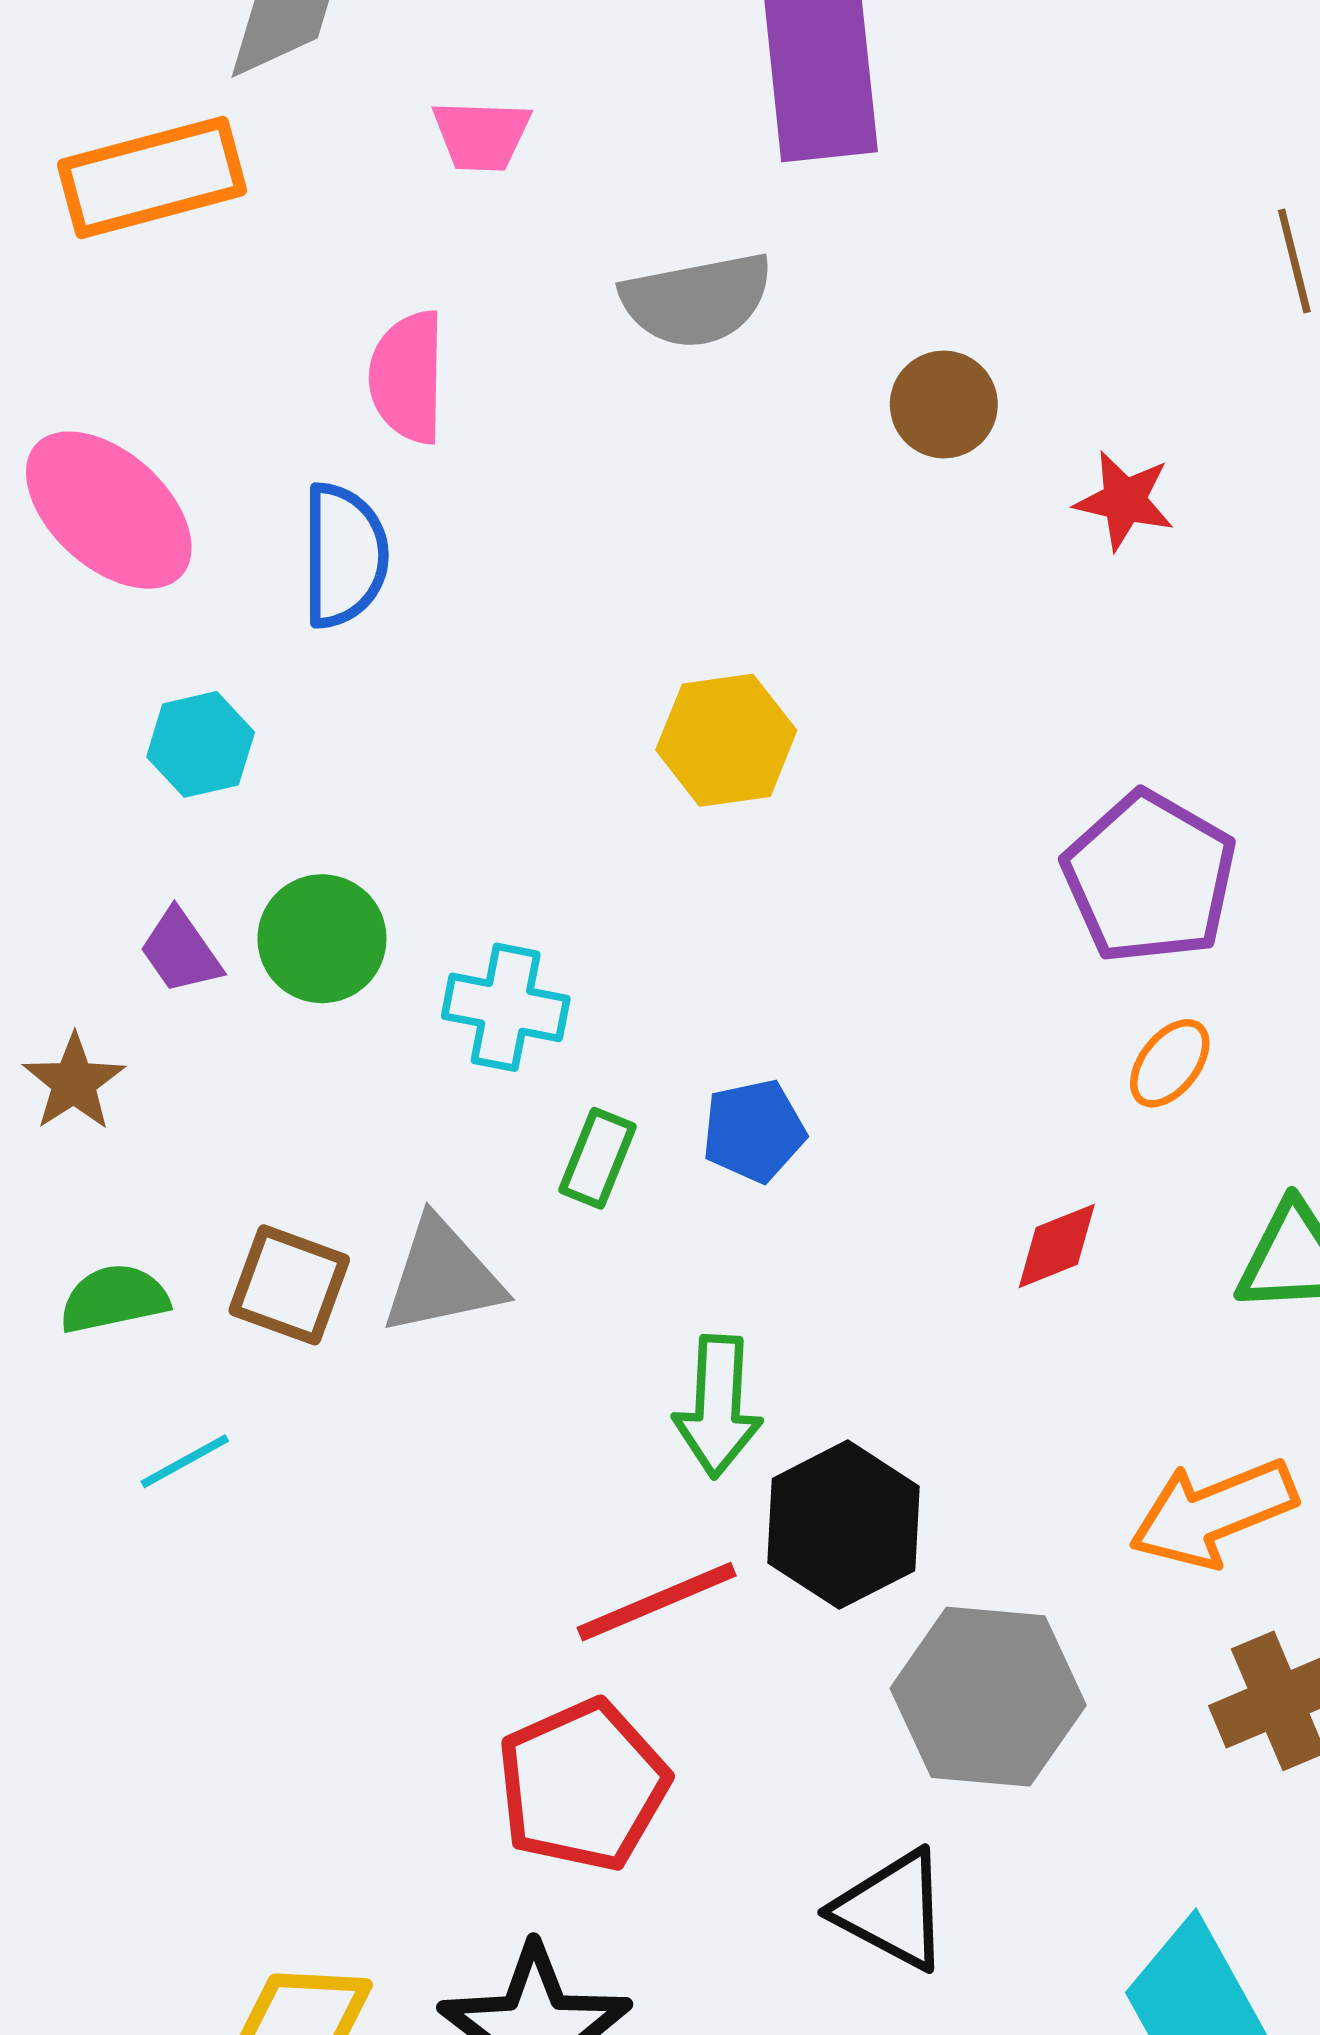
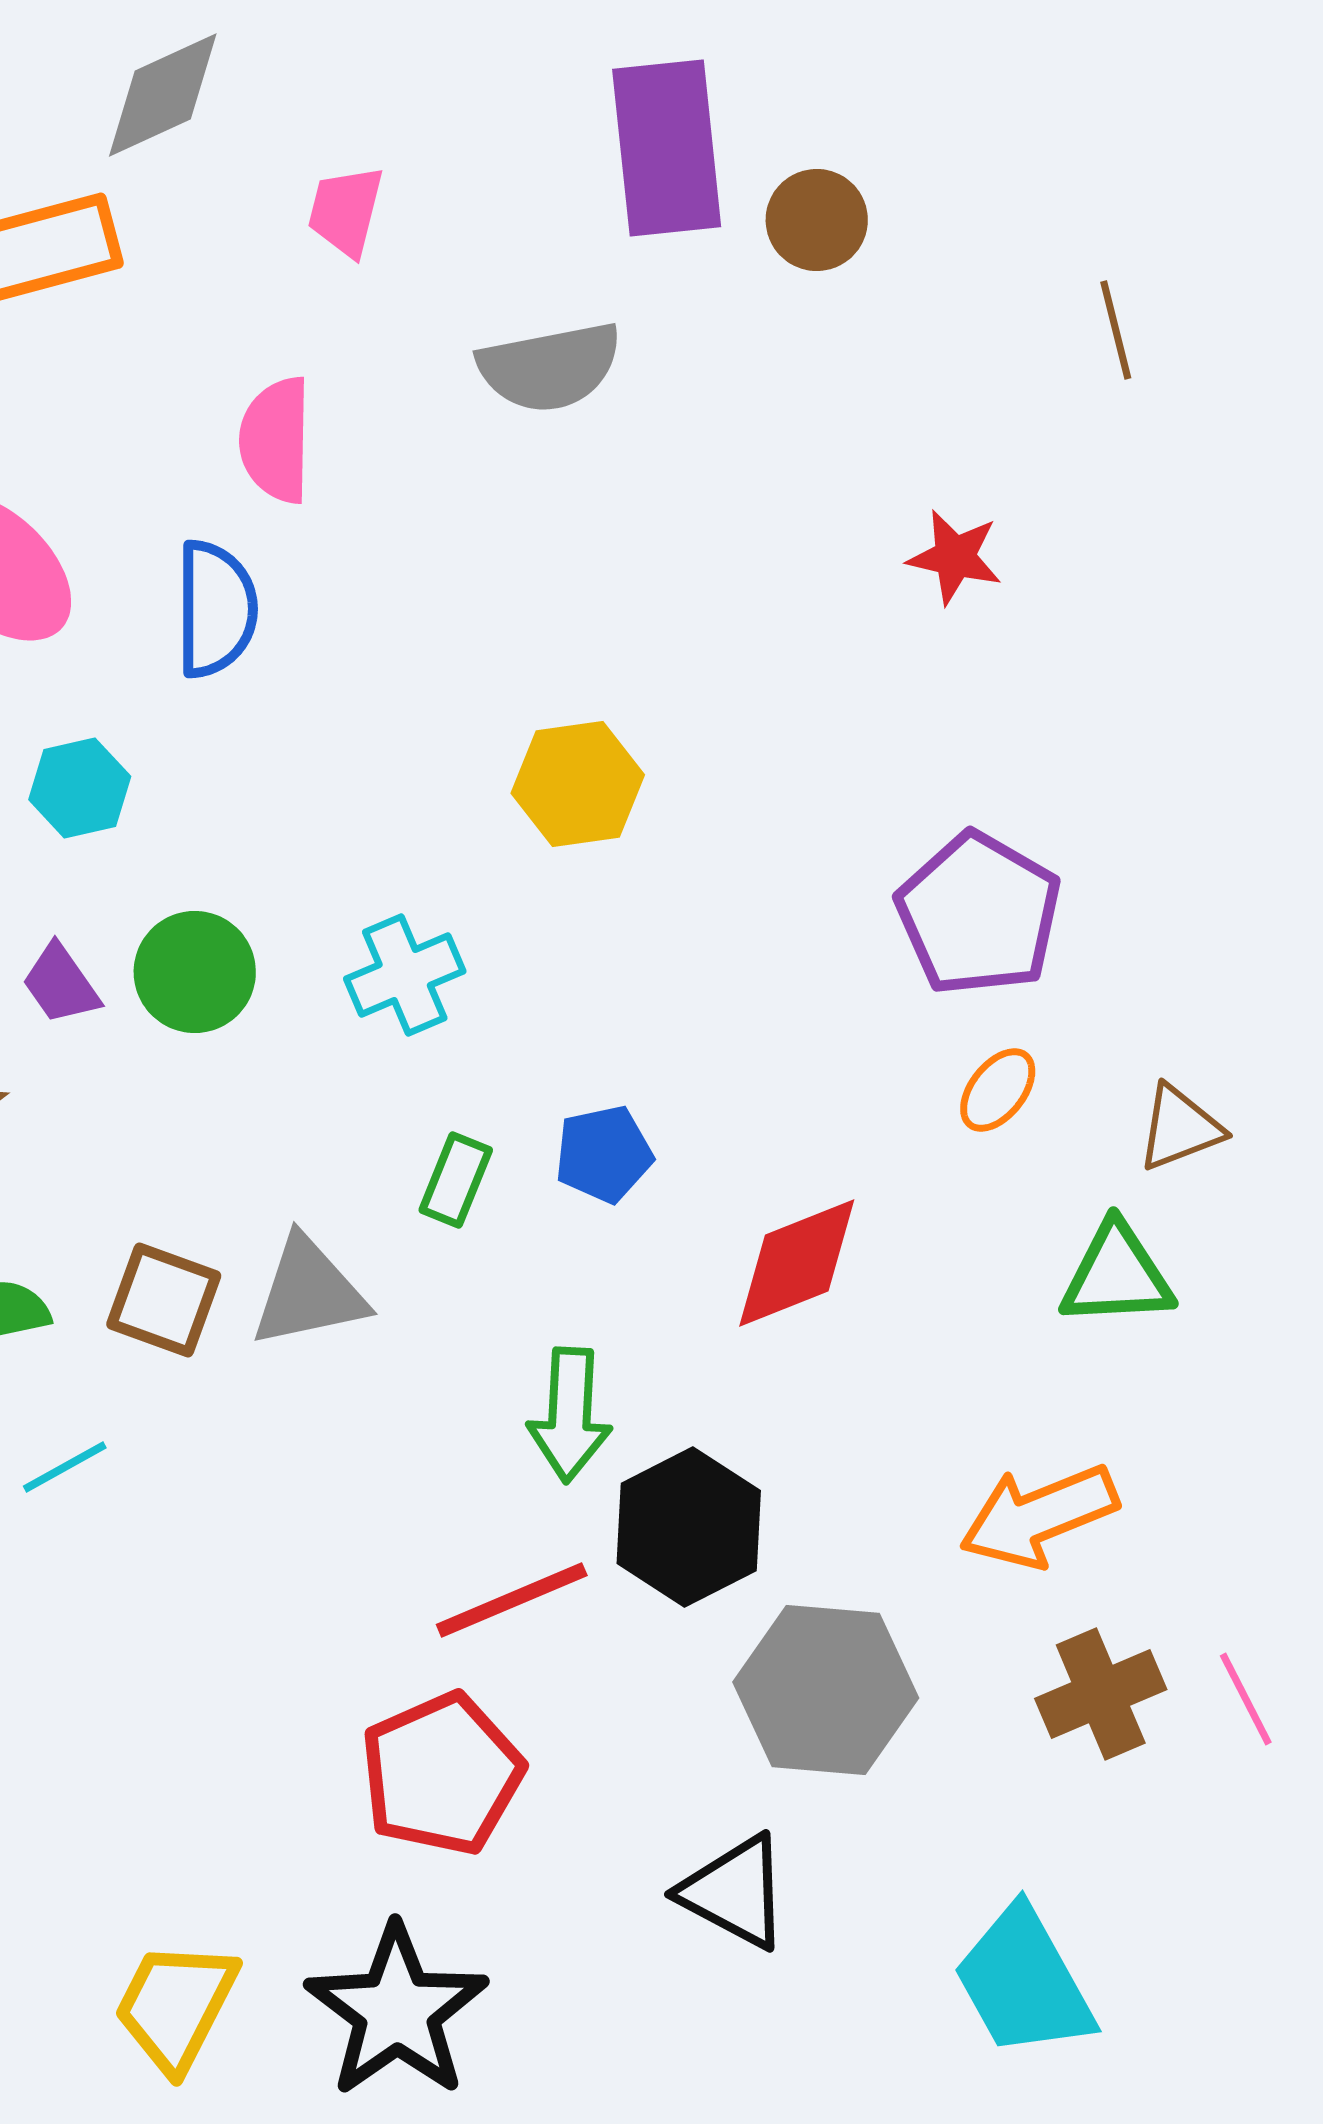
pink trapezoid: (481, 135) -> (346, 211), turned 102
brown circle: (944, 404) -> (817, 220), moved
cyan cross: (506, 1007) -> (405, 975), moved, turned -34
red diamond: (1057, 1246) -> (797, 1263), moved, size x1.6

